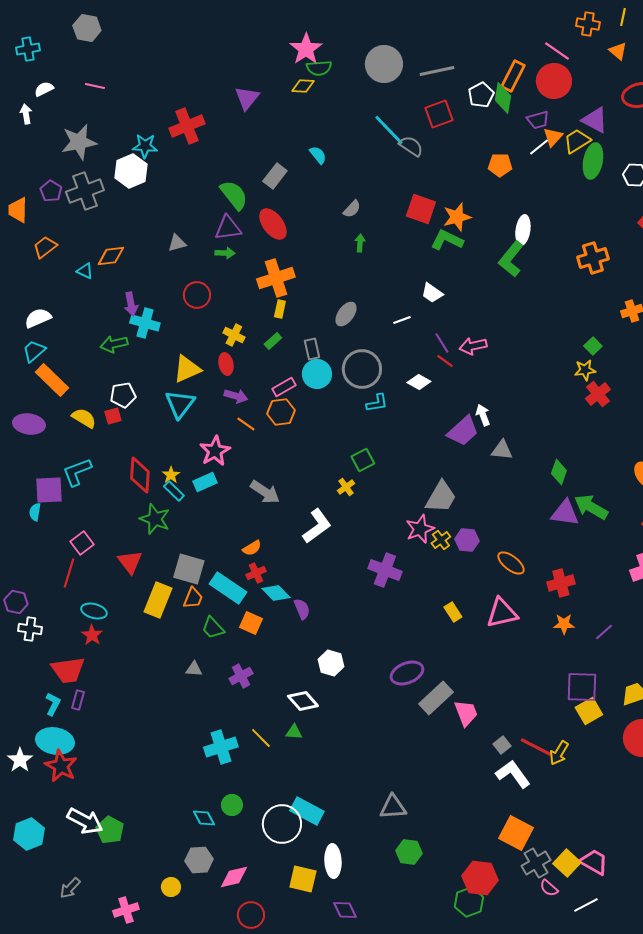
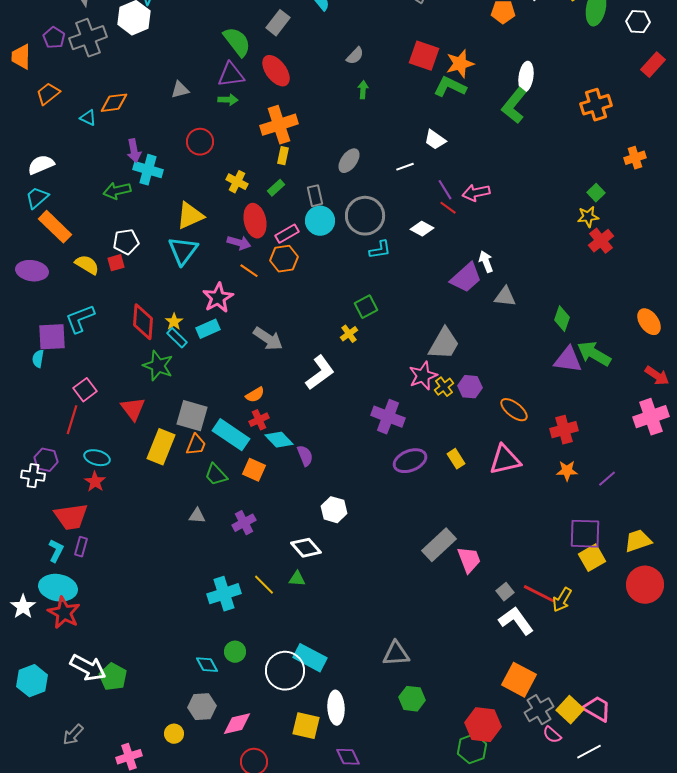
red ellipse: (226, 364) -> (255, 221), moved, size x1.5
purple hexagon: (16, 602) -> (46, 460), moved
purple ellipse: (407, 673) -> (410, 461), moved

